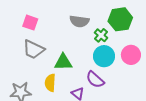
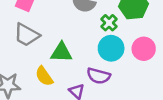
purple semicircle: (95, 80) -> (99, 76), turned -30
yellow semicircle: (50, 83) -> (44, 76), turned -42

